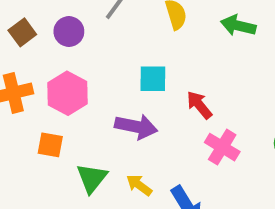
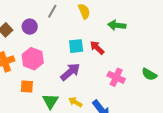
green arrow: (238, 26) -> (117, 25), moved
red arrow: (199, 105) -> (97, 48), moved
purple arrow: (136, 127) -> (70, 72), turned -45

